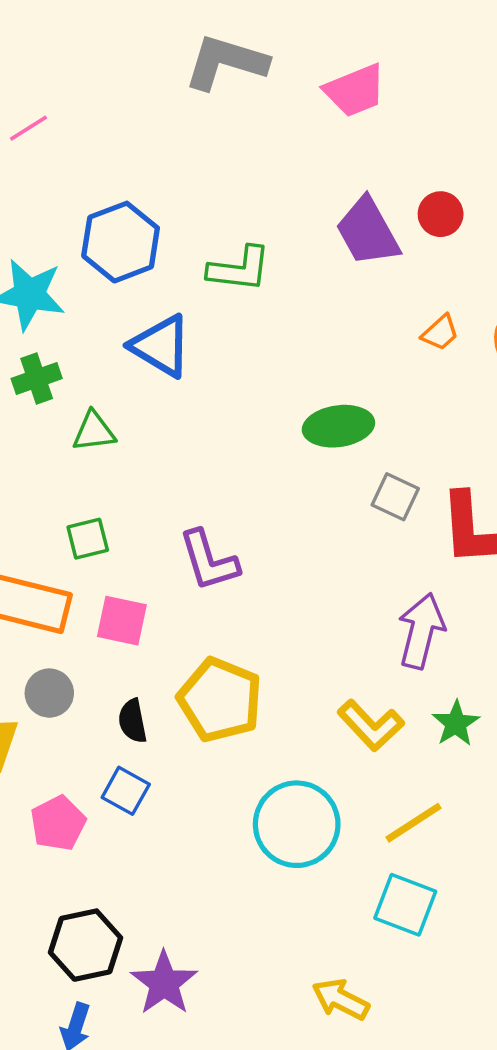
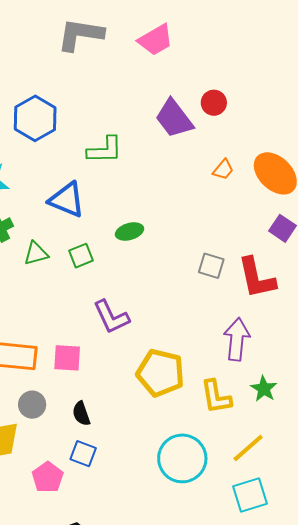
blue hexagon: (121, 242) -> (35, 118), moved
green ellipse: (338, 426) -> (130, 232), moved, size x0.7
green square: (88, 539) -> (81, 256), moved
yellow pentagon: (220, 700) -> (160, 373), moved
yellow L-shape: (371, 725) -> (216, 397), turned 42
cyan square: (405, 905) -> (250, 495), turned -30

